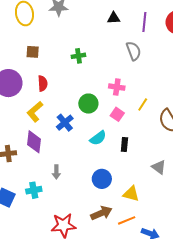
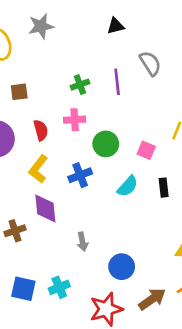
purple line: (144, 22) -> (117, 82), moved
pink cross: (117, 87) -> (75, 120), moved
blue cross: (65, 123) -> (80, 175), turned 30
blue circle: (102, 179) -> (122, 267), moved
cyan cross: (34, 190) -> (59, 287), moved
brown arrow: (101, 213) -> (152, 299), moved

